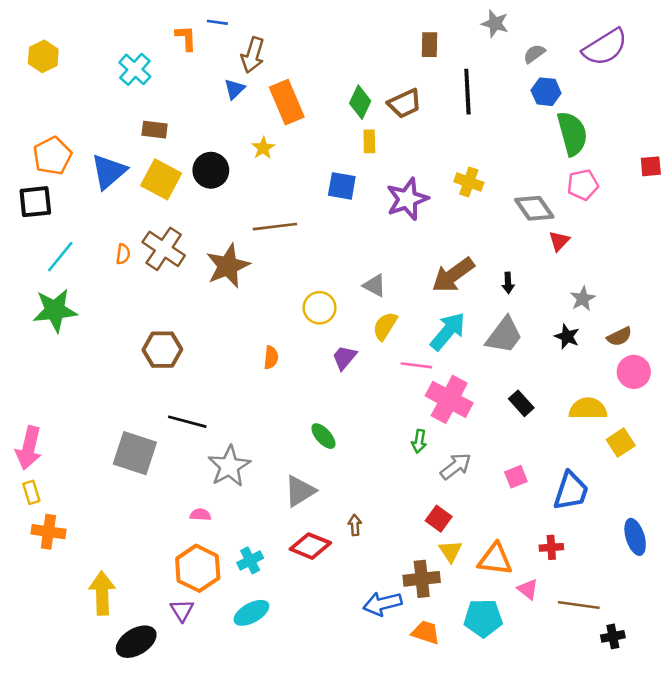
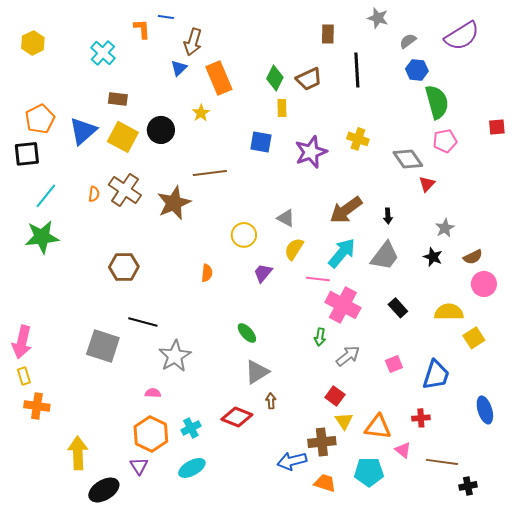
gray triangle: (300, 491) -> (257, 372), moved

